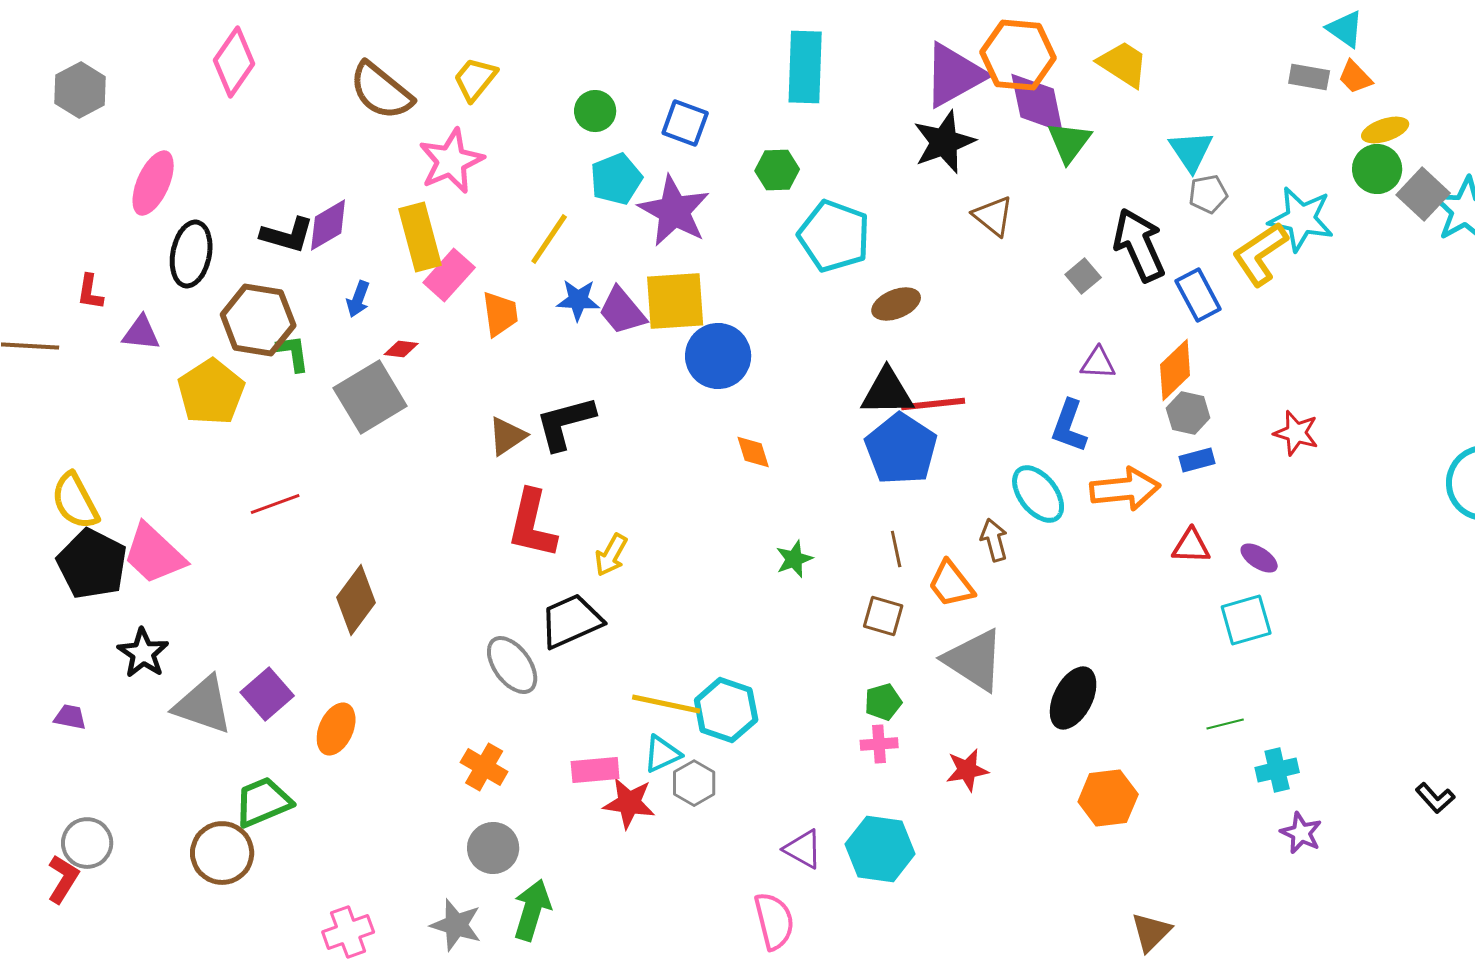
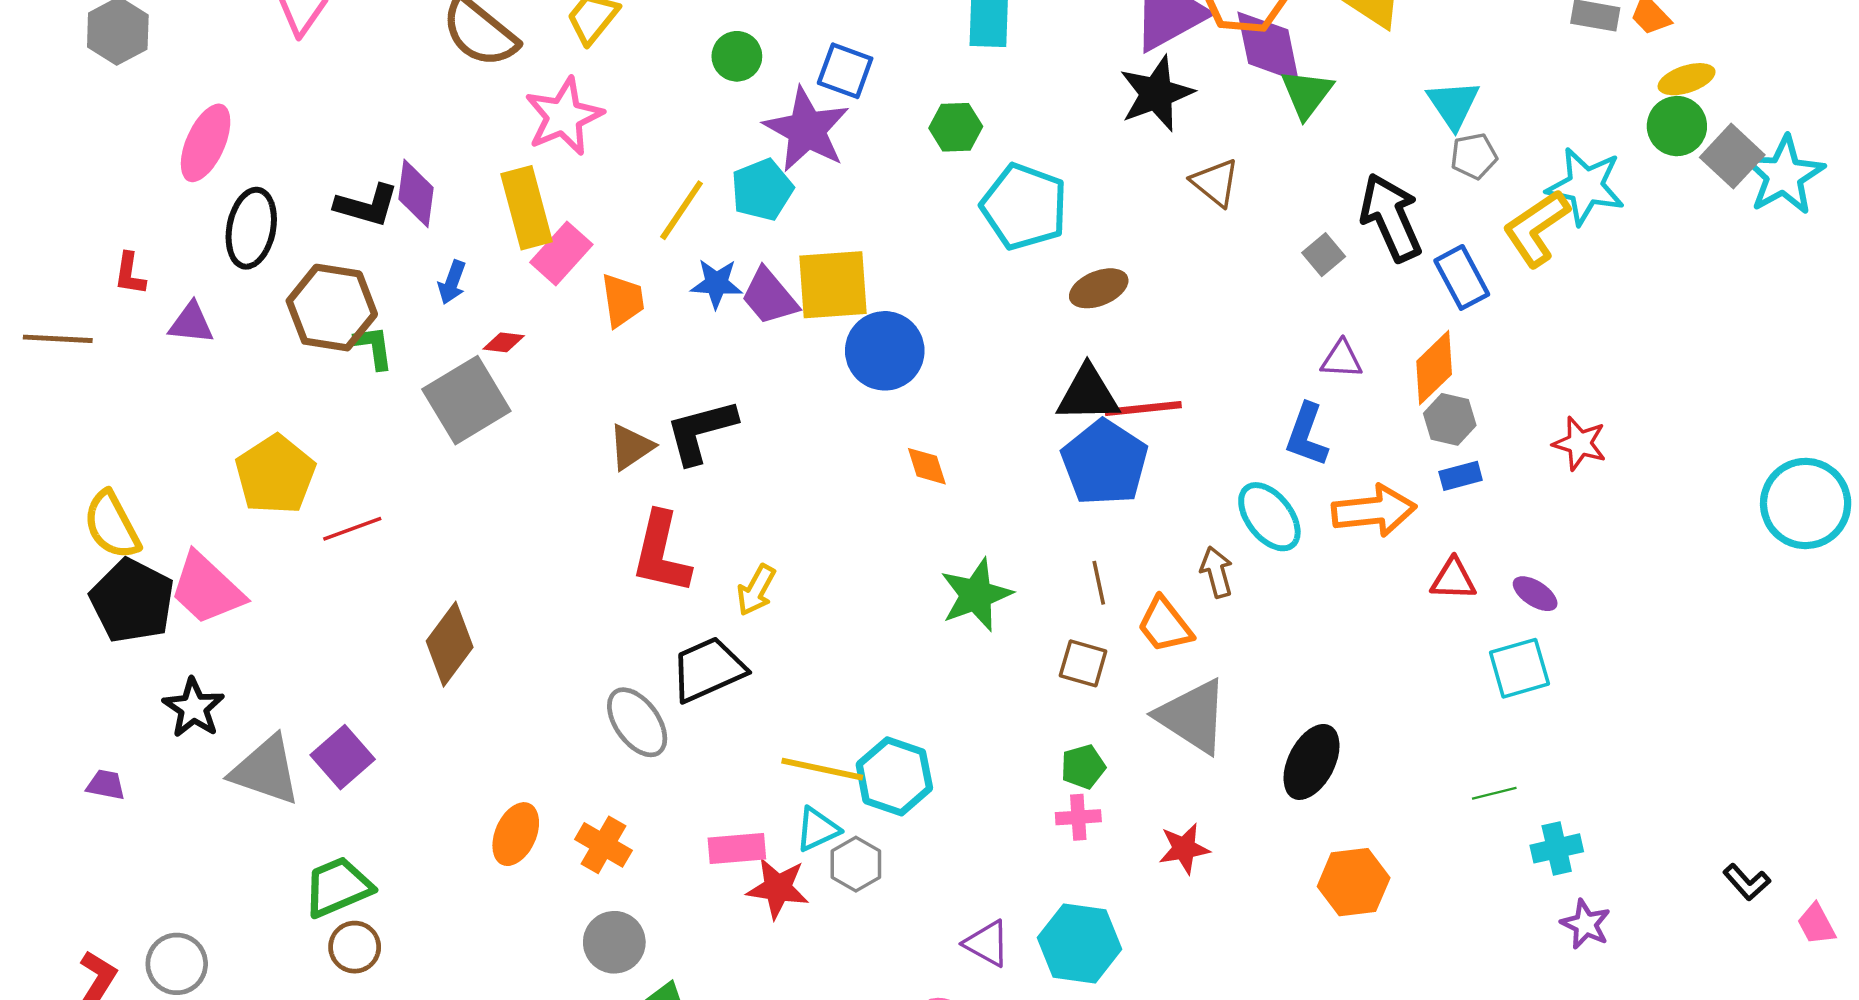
cyan pentagon: (616, 179) -> (762, 190), moved
purple star: (674, 211) -> (807, 130), moved
purple diamond: (328, 225) -> (416, 193), turned -52
yellow pentagon: (211, 392) -> (275, 475), moved
green star: (794, 559) -> (976, 595), size x1.6
orange ellipse: (336, 729) -> (516, 834), moved
gray circle: (87, 843) -> (177, 964), moved
brown circle: (222, 853) -> (355, 947), moved, size x0.7

